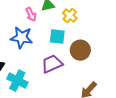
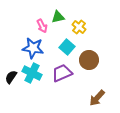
cyan square: (57, 36) -> (67, 47), turned 35
cyan cross: (17, 81) -> (32, 73), moved

